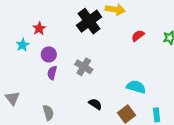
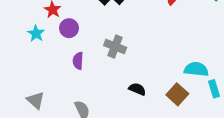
purple circle: (49, 54) -> (69, 28), moved
cyan semicircle: (136, 87) -> (196, 69), moved

